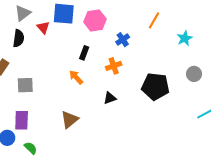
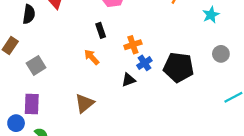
blue cross: (123, 40) -> (144, 63), moved
black rectangle: (84, 53) -> (101, 30), turned -40
gray square: (25, 85) -> (36, 65), turned -30

